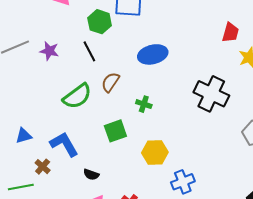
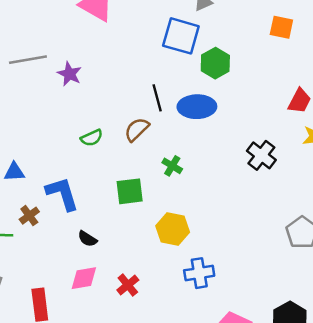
green hexagon: (100, 22) -> (215, 63), moved
black line: (89, 51) -> (157, 98), moved
black cross: (211, 94) -> (261, 155), moved, size x0.7
green semicircle: (77, 96) -> (92, 138), size x0.6

